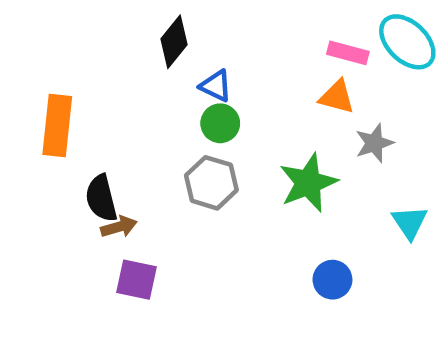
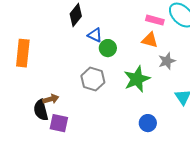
green circle: (220, 123) -> (108, 48), moved
black semicircle: (101, 198) -> (41, 110), moved

